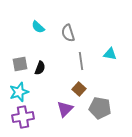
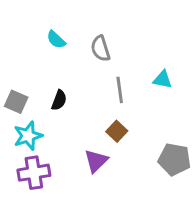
gray square: (20, 64) -> (16, 102), moved, turned 35
gray pentagon: (100, 108) -> (174, 159), moved

